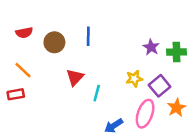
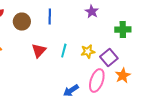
purple star: (151, 47) -> (92, 12), moved
cyan line: (97, 93) -> (64, 51), moved

